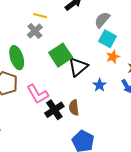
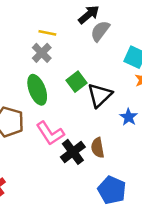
gray semicircle: (102, 20) -> (100, 31), moved
green square: (61, 55) -> (76, 82), size x0.7
green ellipse: (17, 58) -> (37, 90), moved

